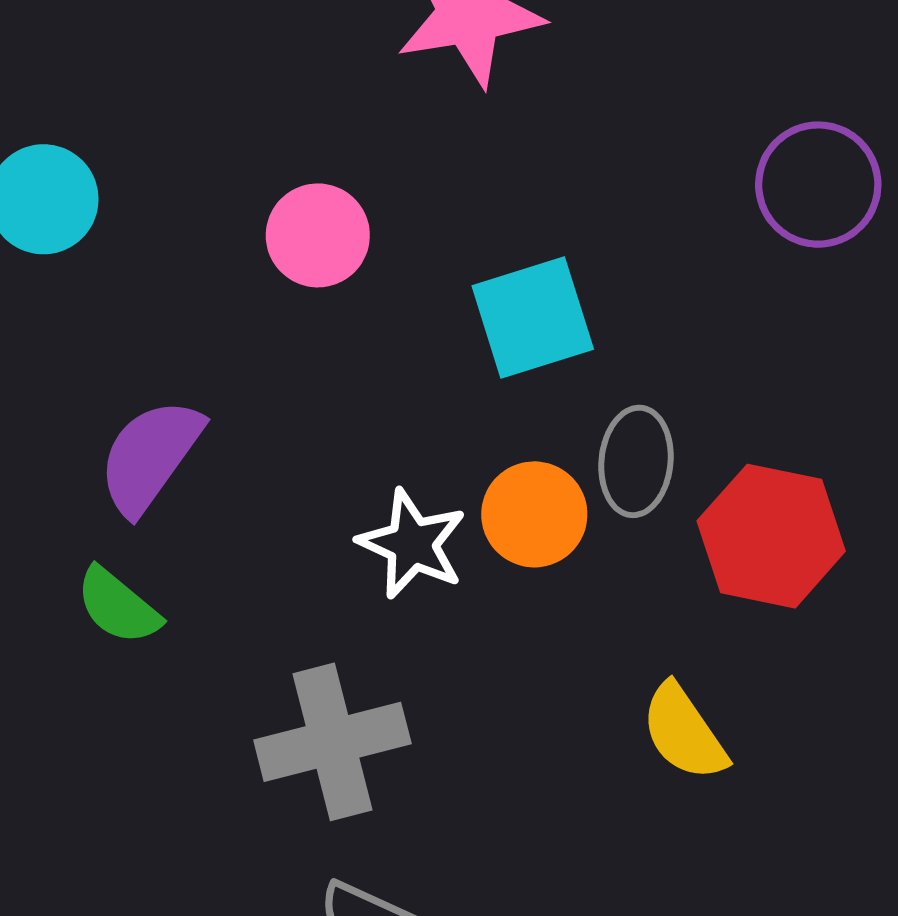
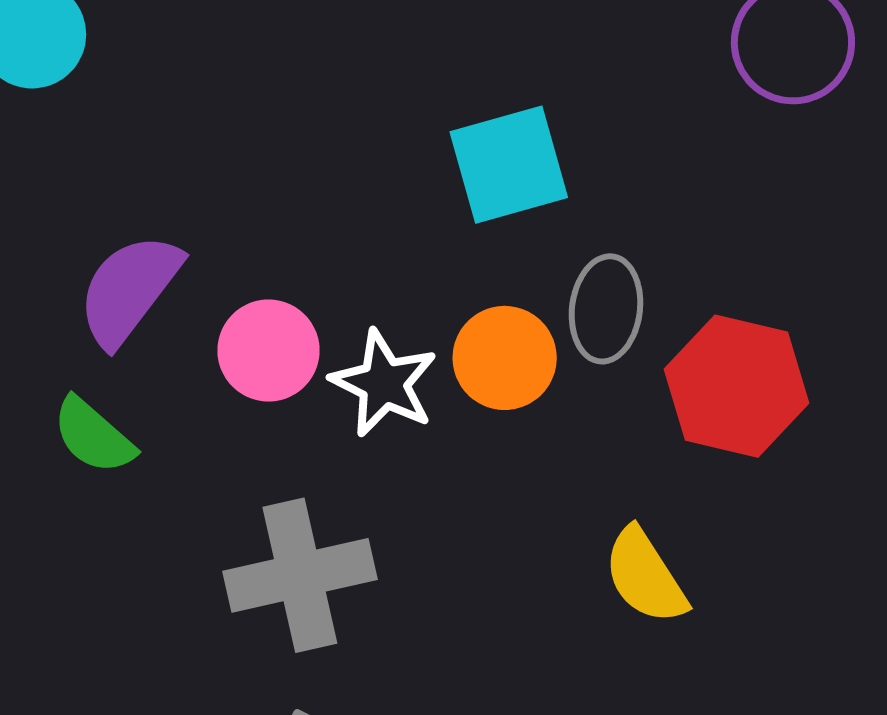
pink circle: (318, 235) -> (269, 351), moved

